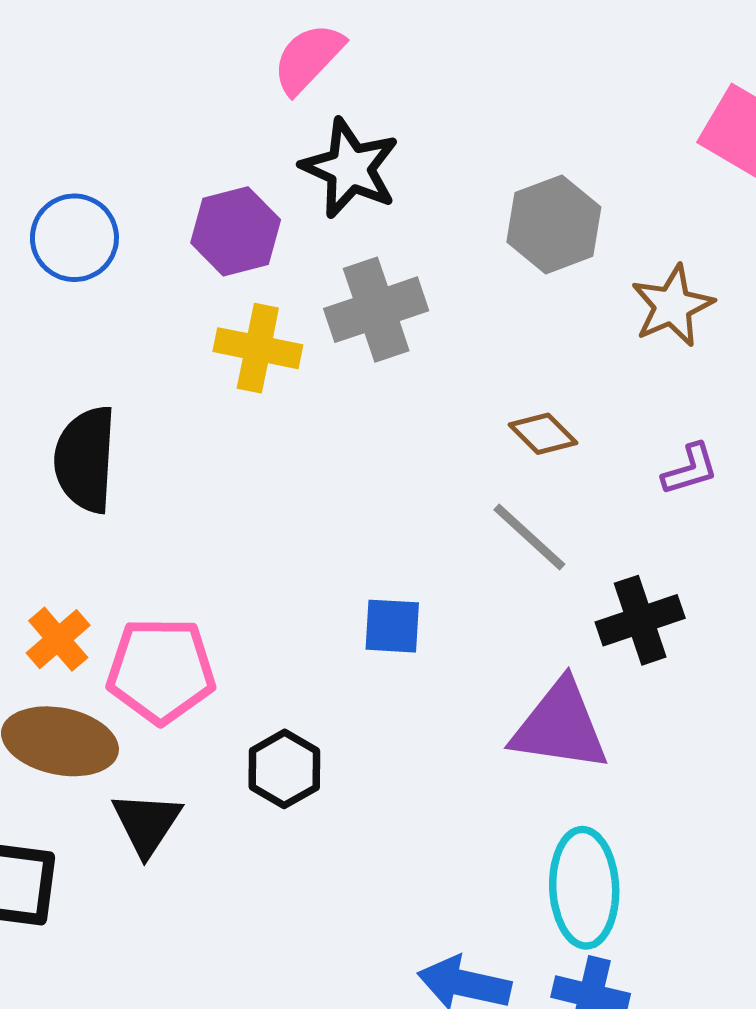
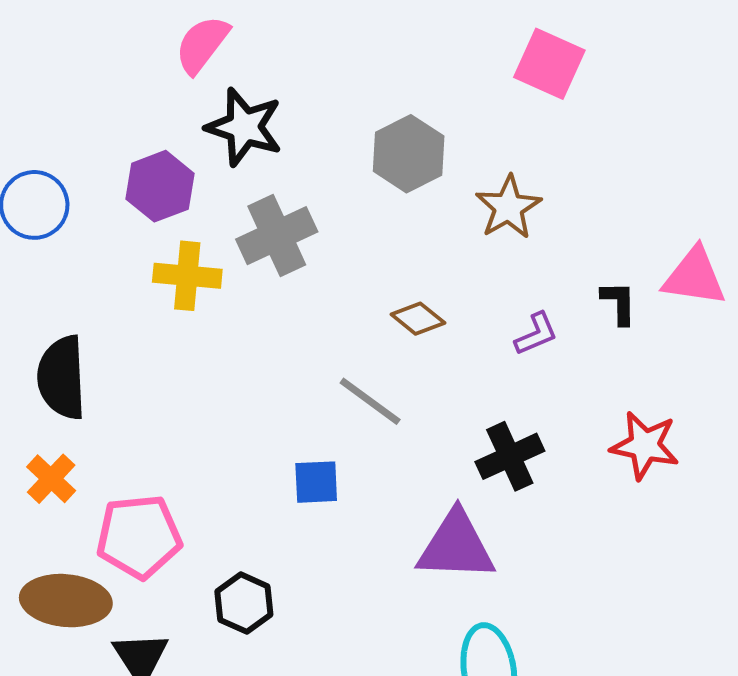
gray line: (529, 537) -> (370, 401), moved
orange cross: (58, 639) -> (51, 479), moved

